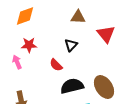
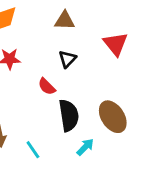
brown triangle: (78, 17) -> (65, 20), moved
black semicircle: (72, 86) -> (69, 115), turned 95

